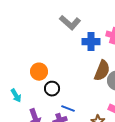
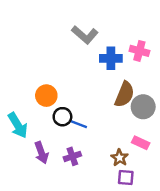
cyan arrow: (16, 96) -> (18, 125), size x1.5
blue line: (68, 109) -> (79, 124), moved

